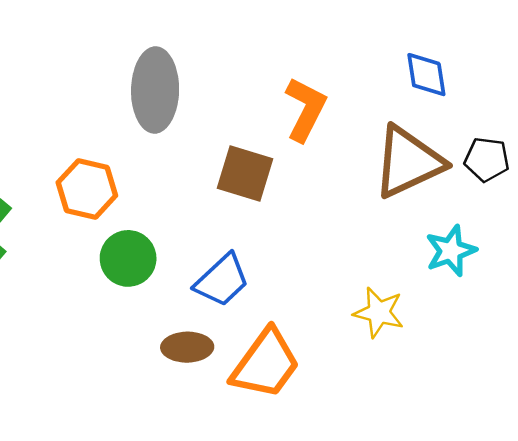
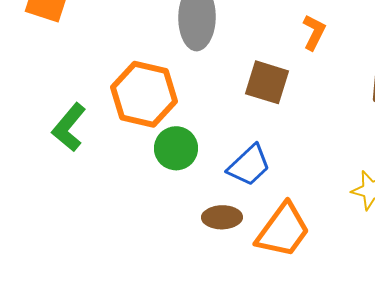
orange L-shape: (305, 109) -> (314, 32), size x0.7
orange hexagon: (87, 189) -> (144, 94), size x1.4

